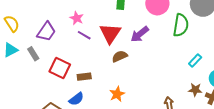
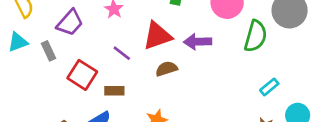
red triangle: (110, 33) -> (157, 36), turned 30
purple arrow: (140, 34) -> (198, 42), turned 30
purple line: (84, 35) -> (122, 53), moved

